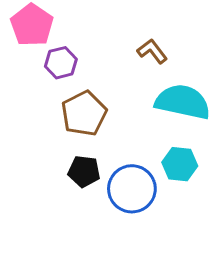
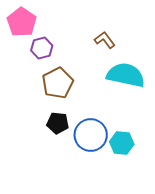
cyan hexagon: (180, 164) -> (122, 143), moved

